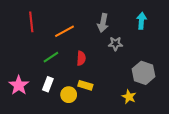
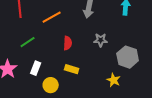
gray star: (115, 44) -> (101, 40), moved
green line: (51, 57) -> (28, 42), moved
yellow circle: (69, 95) -> (51, 85), moved

